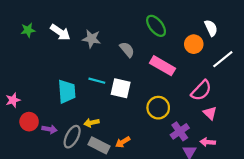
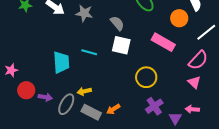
pink rectangle: (163, 66) -> (163, 42), moved
white square: (121, 88) -> (121, 45), moved
pink semicircle: (201, 90) -> (198, 60), moved
purple cross: (180, 131) -> (154, 106), moved

